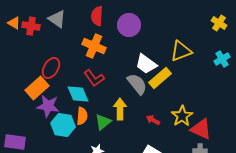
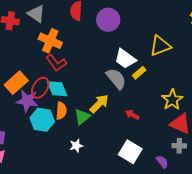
orange cross: (94, 46) -> (50, 41), moved
red ellipse: (51, 68) -> (40, 88), moved
red L-shape: (94, 78) -> (56, 63), moved
yellow rectangle: (160, 78) -> (139, 73), size x0.6
yellow arrow: (120, 109) -> (99, 104), turned 45
yellow star: (182, 116) -> (172, 100), moved

